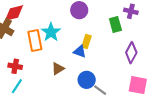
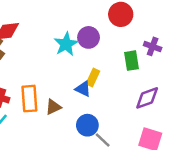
cyan star: (51, 32) -> (66, 44), moved
orange rectangle: (35, 40) -> (29, 99), moved
purple diamond: (131, 53) -> (147, 98), turned 35

